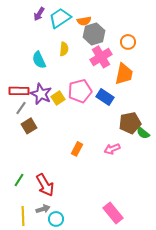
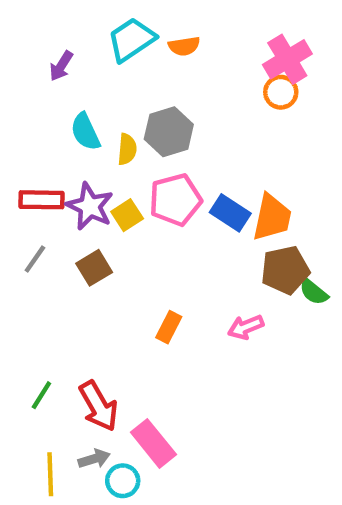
purple arrow: (39, 14) -> (61, 66), moved
gray hexagon: (94, 34) -> (169, 132), moved
yellow semicircle: (64, 49) -> (127, 149), moved
pink cross: (101, 57) -> (287, 59), moved
orange trapezoid: (124, 74) -> (272, 217), moved
gray line: (21, 108) -> (35, 259), moved
brown square: (29, 126) -> (94, 268), moved
pink rectangle: (113, 213) -> (153, 443), moved

